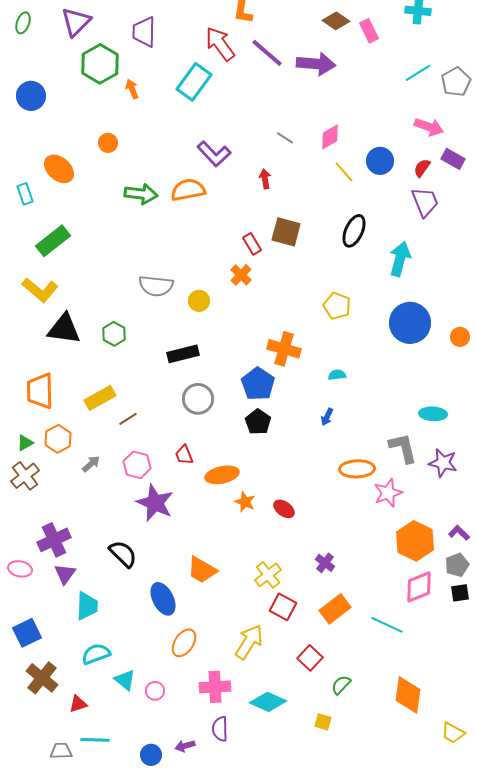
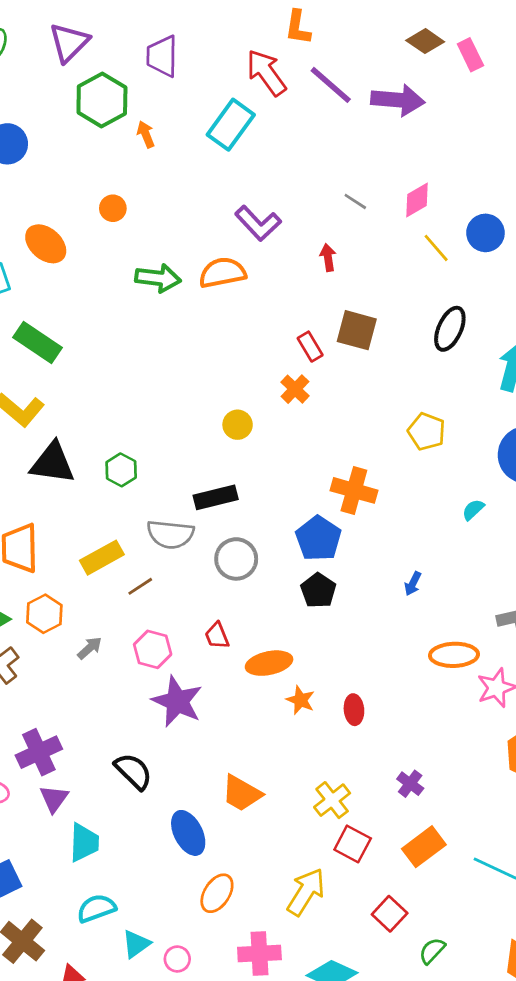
green rectangle: (53, 241) -> (37, 342), turned 72
gray semicircle: (156, 286) -> (170, 534), moved
cyan semicircle: (337, 375) -> (473, 510), moved, turned -36
red ellipse: (284, 509) -> (354, 710), turned 50
cyan triangle: (125, 680) -> (136, 944), turned 45

